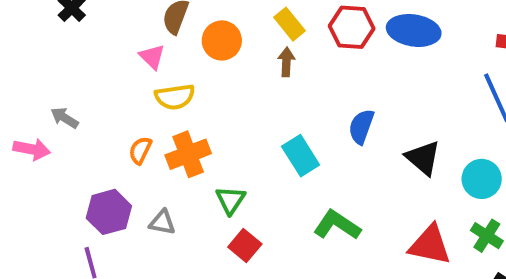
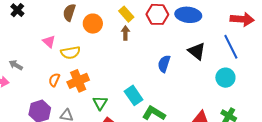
pink triangle: (152, 57) -> (49, 42), moved
cyan rectangle: (301, 156) -> (134, 95), moved
black triangle: (423, 158) -> (197, 51), moved
cyan circle: (482, 179) -> (225, 78), moved

